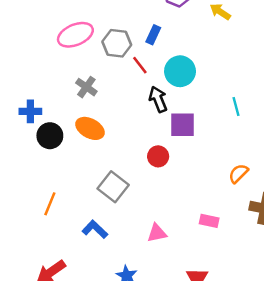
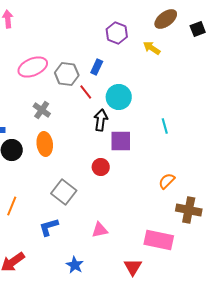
black arrow: (158, 99) -> (101, 120), turned 30
orange ellipse: (90, 128) -> (45, 144), turned 55
pink rectangle: (209, 221) -> (159, 240), moved, size x1.8
blue L-shape: (95, 229) -> (49, 227), turned -60

